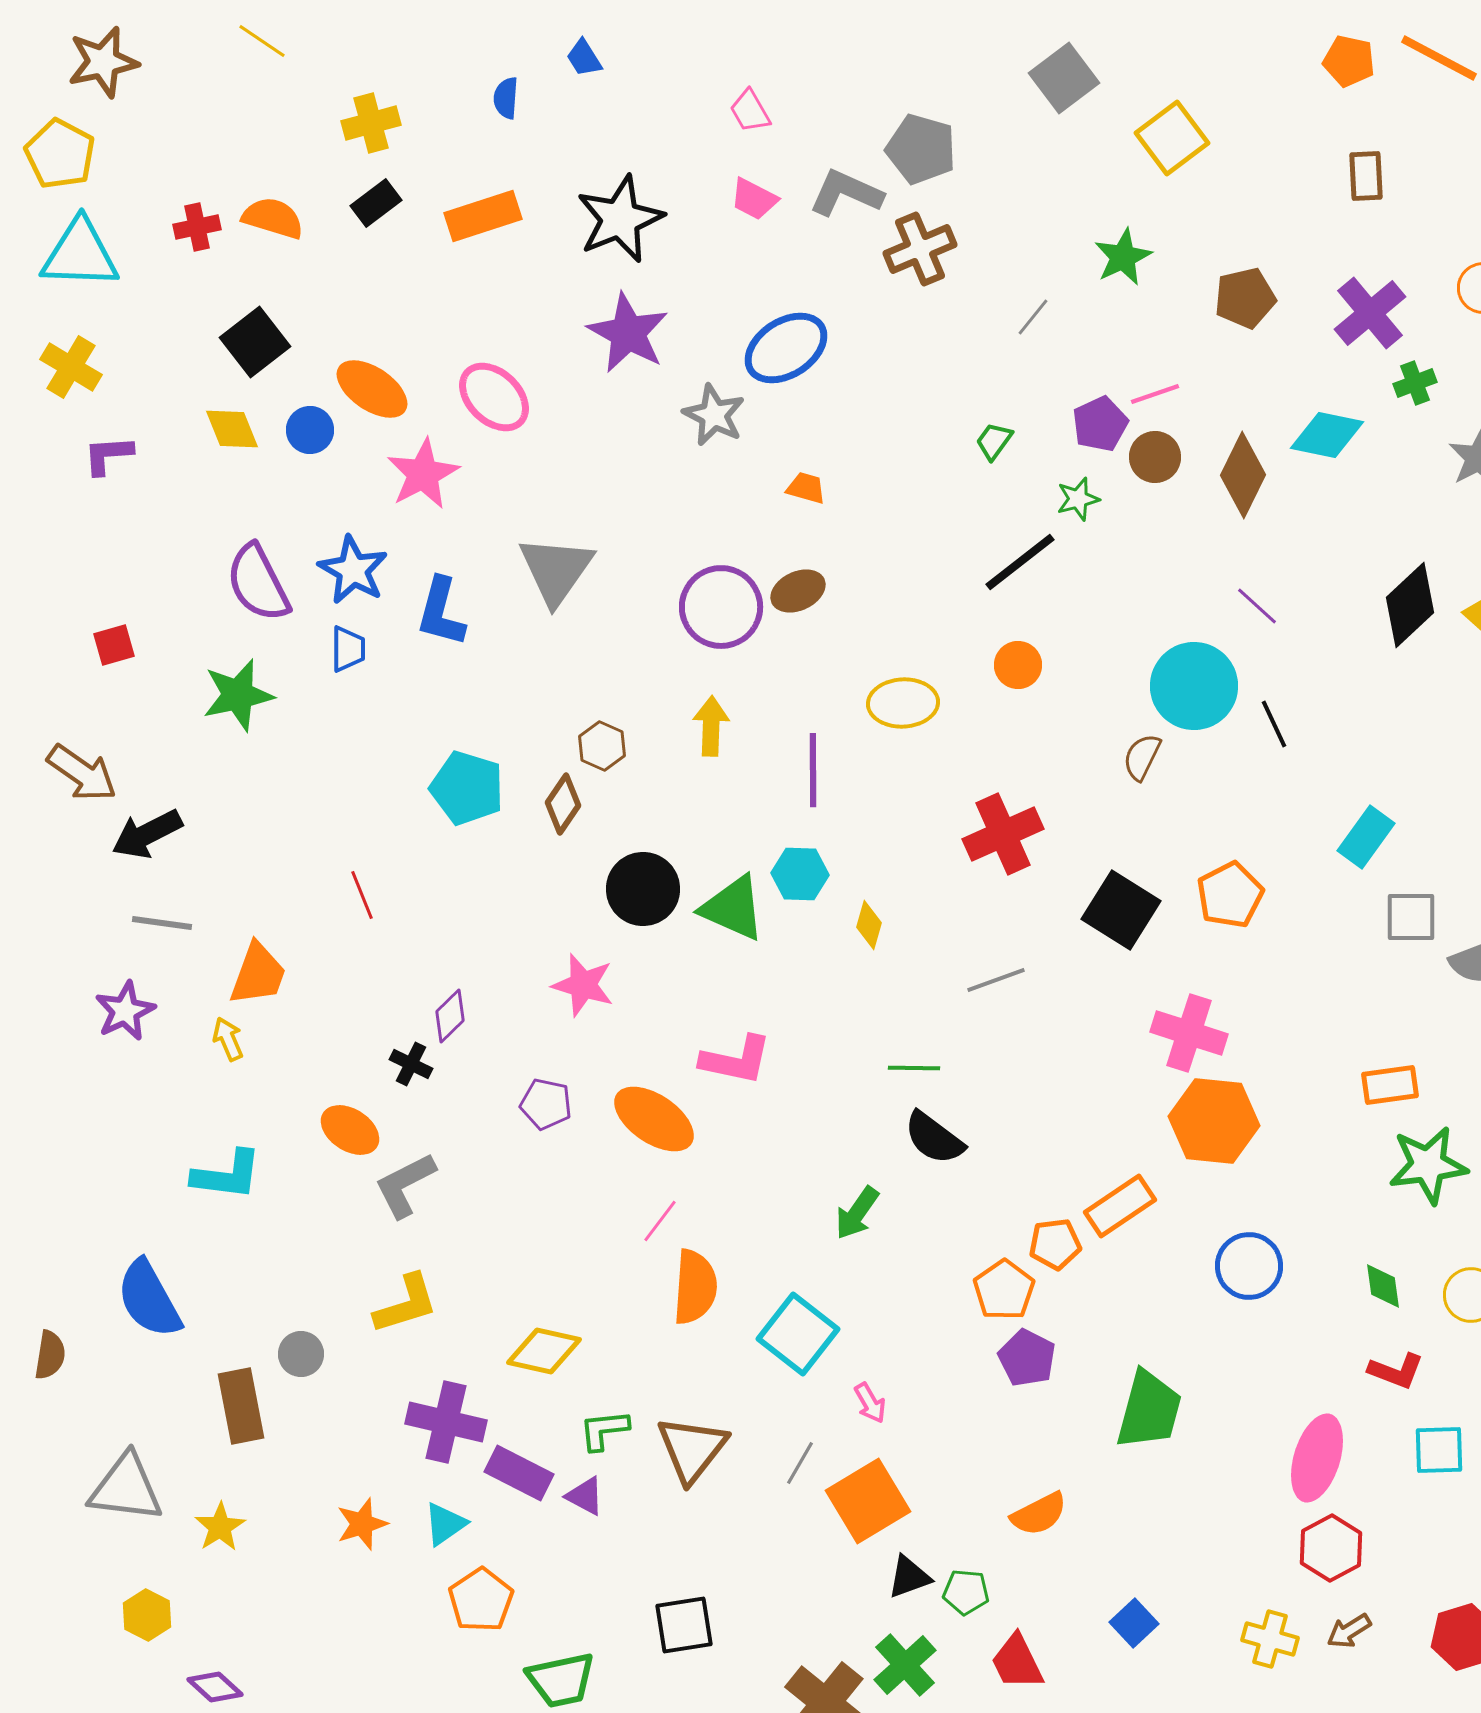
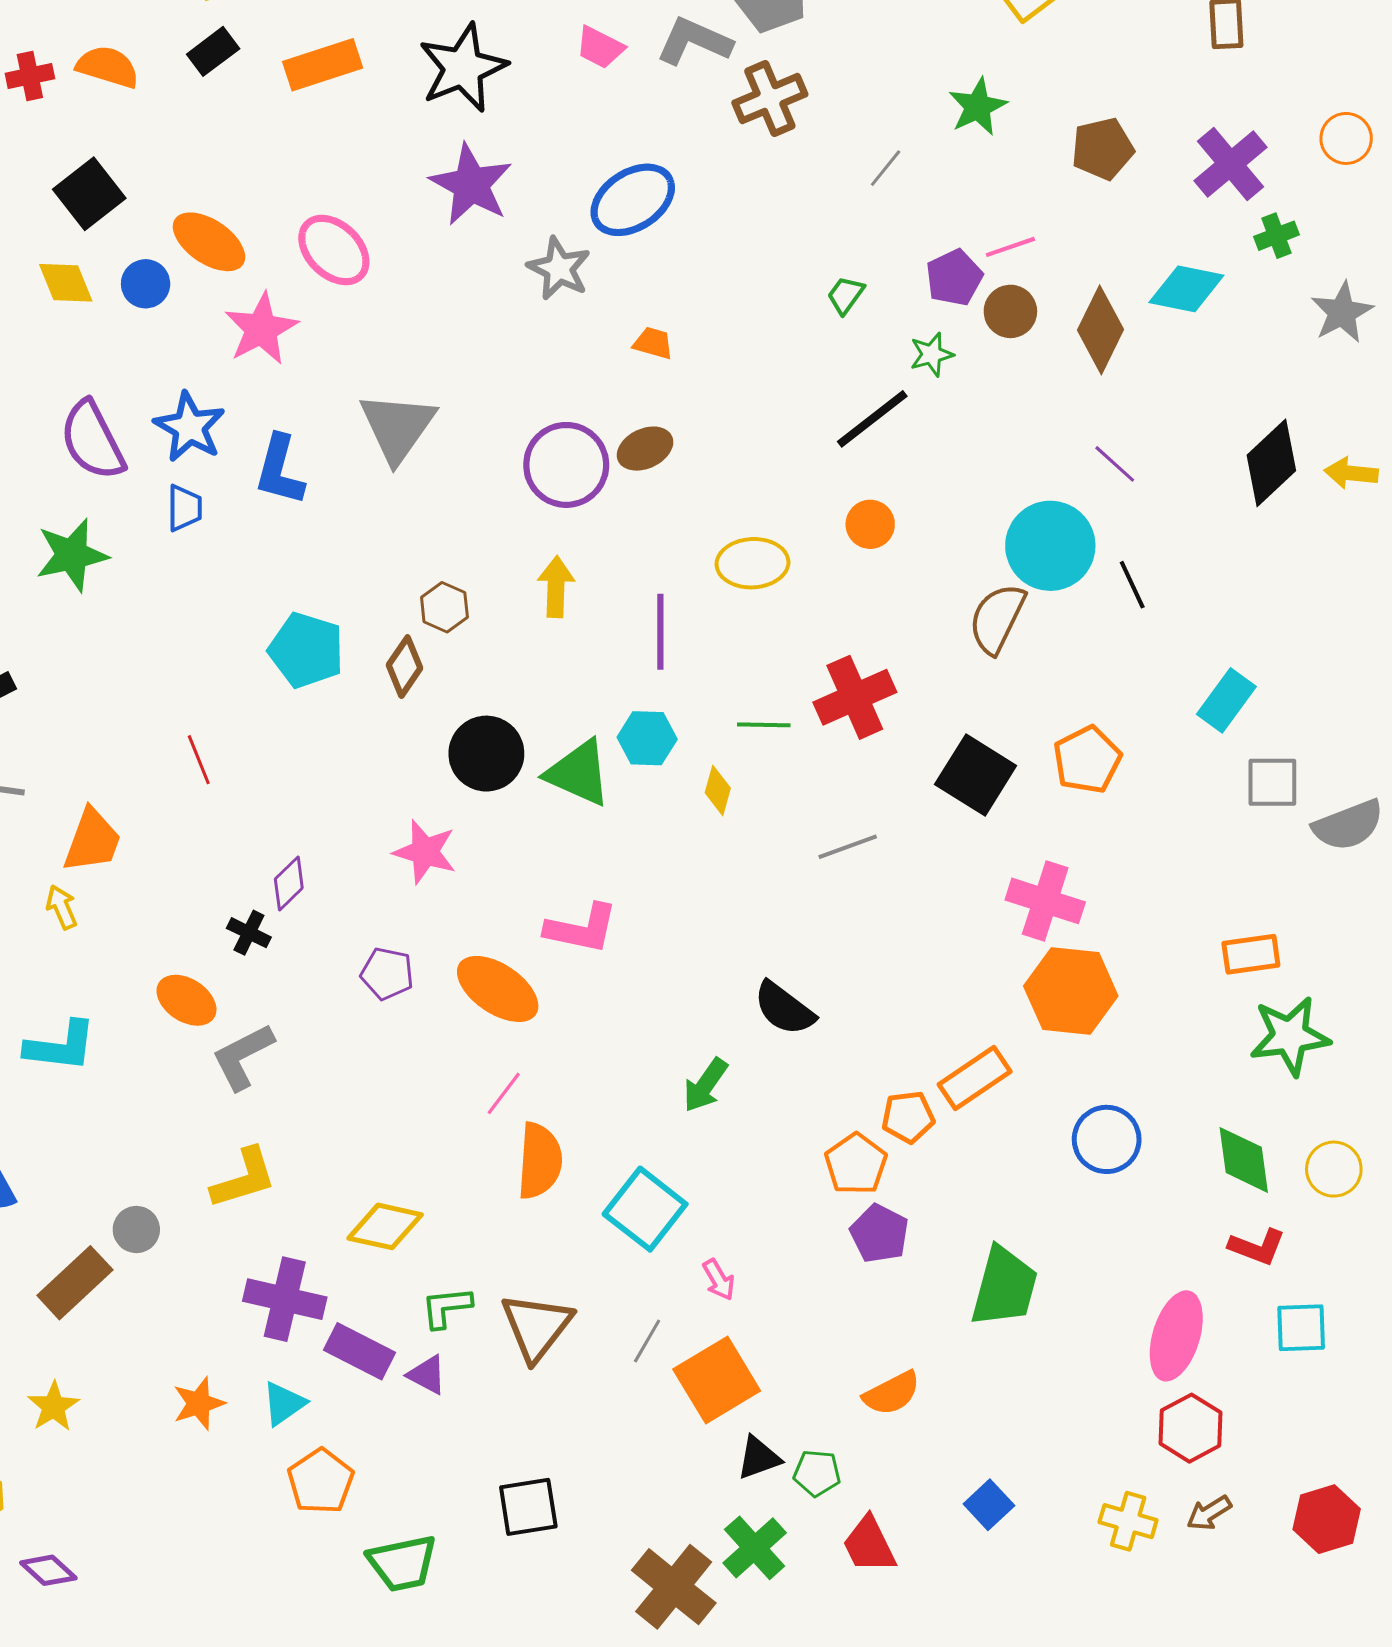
brown semicircle: (1142, 757) -> (997, 618), size x1.5
green line: (914, 1068) -> (764, 725), moved
green diamond: (1383, 1286) -> (1244, 1160), size x1.5
brown rectangle: (241, 1406) -> (75, 1283), turned 58

